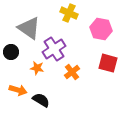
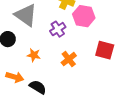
pink hexagon: (101, 29) -> (84, 16), moved
purple cross: (54, 49) -> (58, 29), moved, size x0.7

